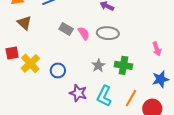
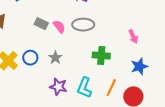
gray star: (98, 66) -> (55, 58), moved
blue circle: (58, 70) -> (30, 58), moved

